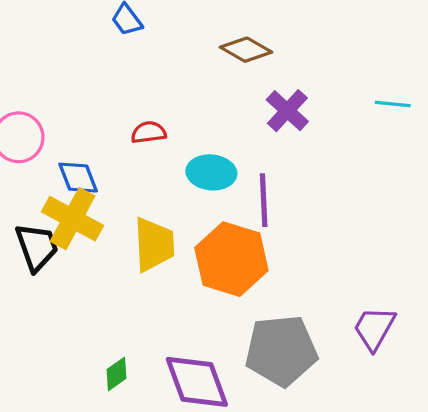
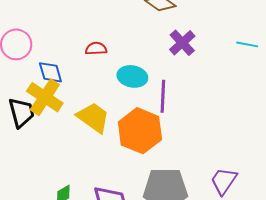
yellow trapezoid: (154, 244) -> (93, 117), turned -57

